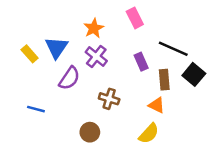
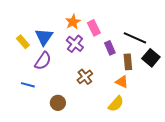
pink rectangle: (135, 18) -> (94, 28), moved
purple semicircle: (69, 78) -> (43, 61), moved
brown cross: (109, 99) -> (85, 77), turned 35
brown circle: (90, 132) -> (58, 103), moved

